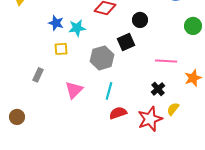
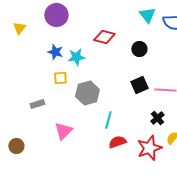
black square: (126, 42) -> (139, 85), moved
gray hexagon: (102, 58) -> (87, 93), moved
gray rectangle: (38, 75) -> (37, 104), turned 48
pink triangle: (74, 90) -> (63, 131), moved

